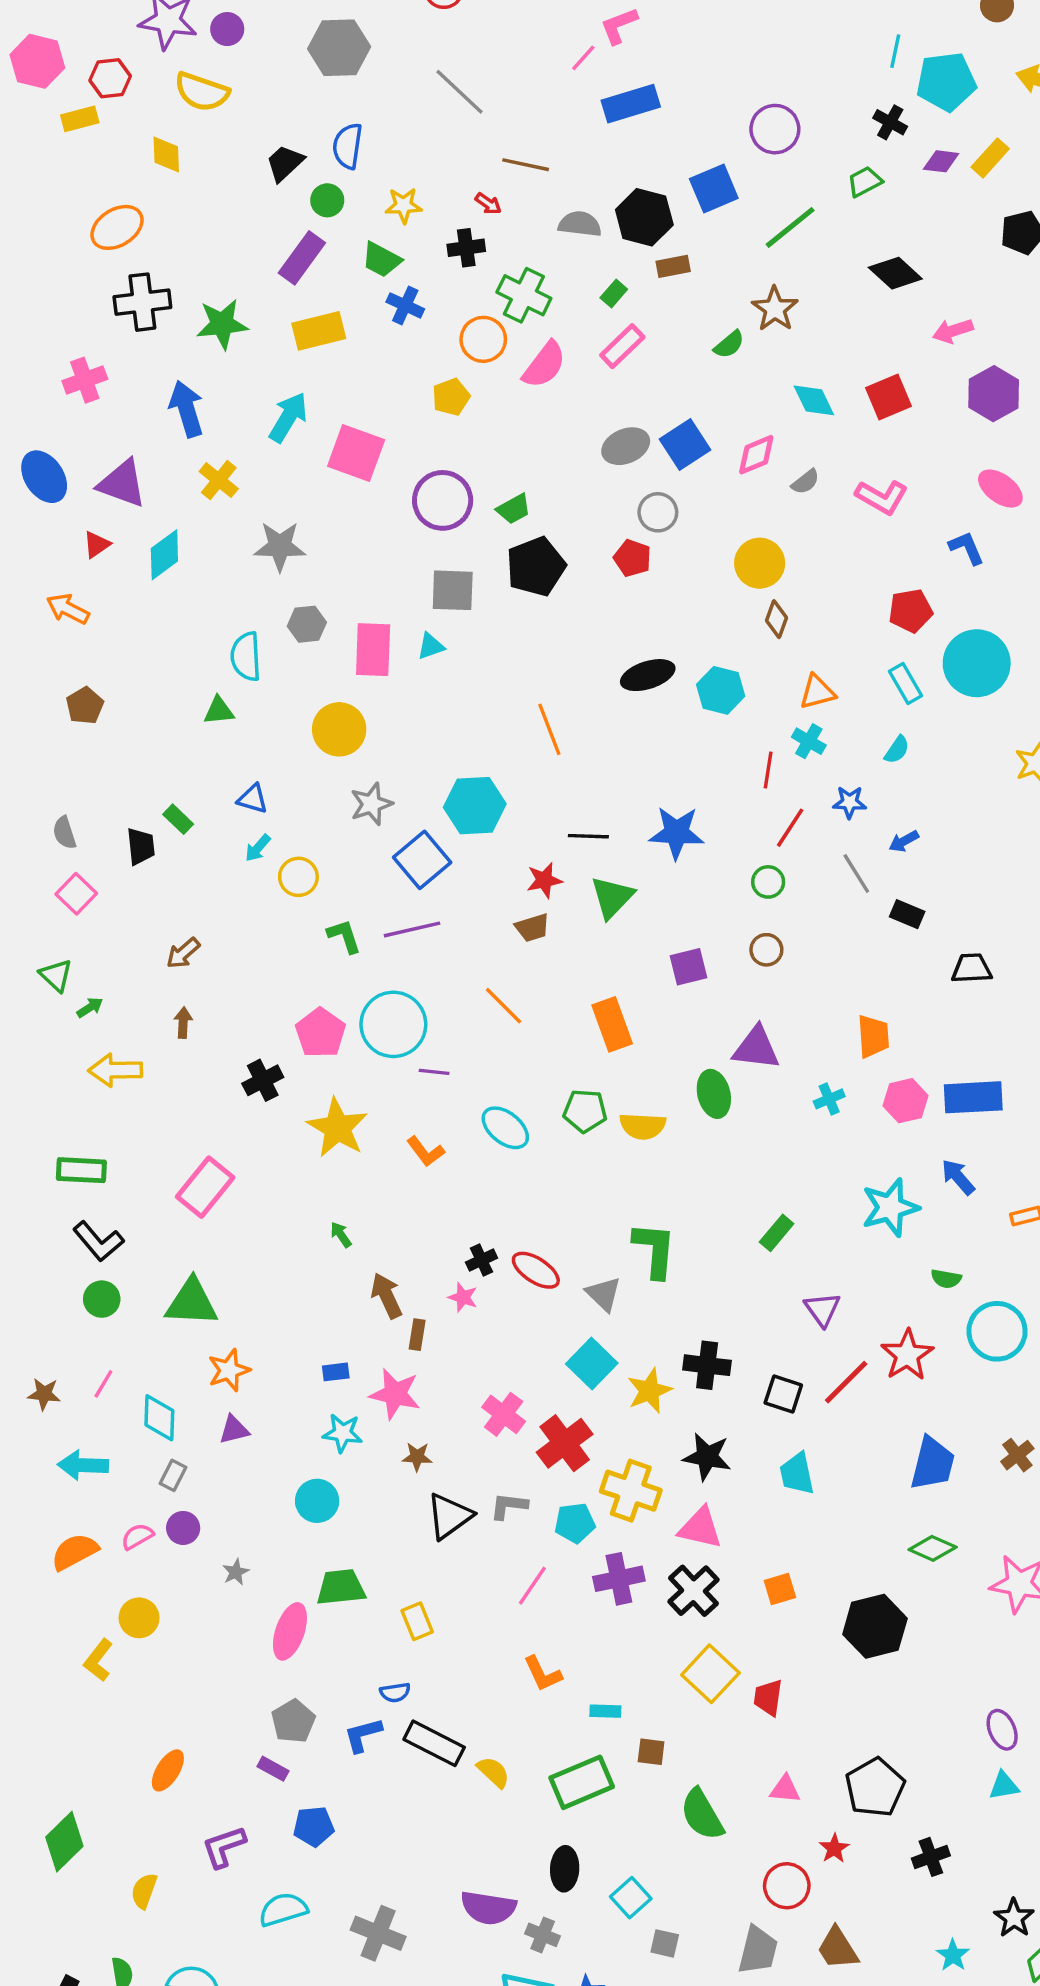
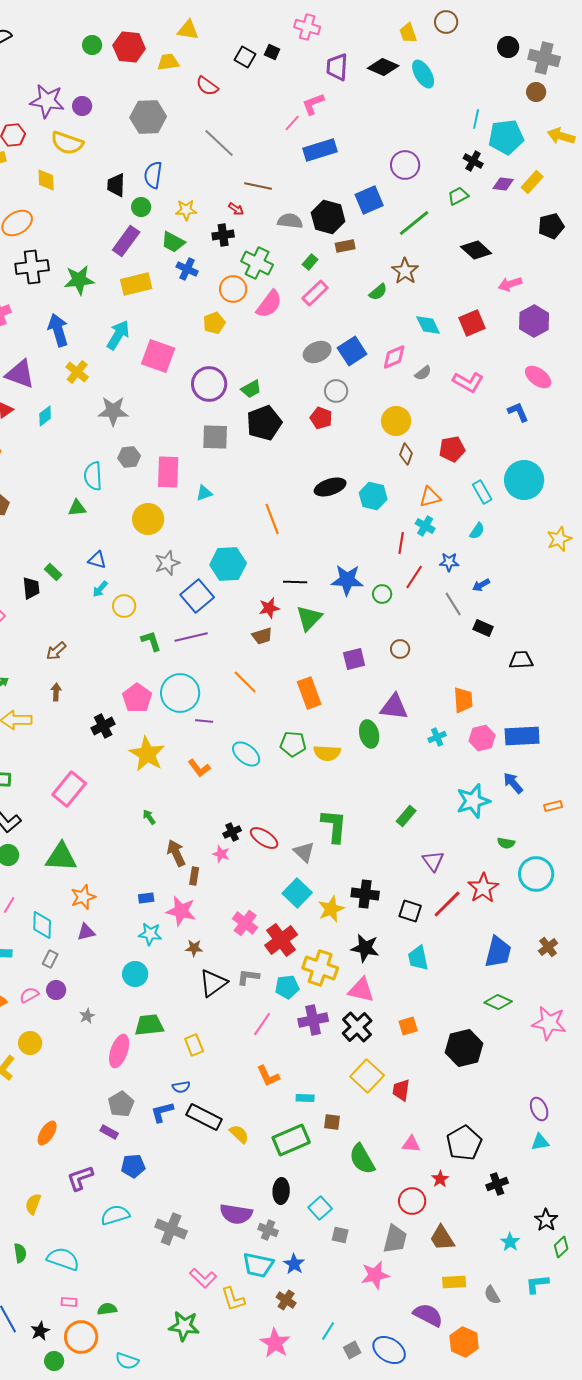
black trapezoid: (285, 163) -> (116, 185), turned -45
cyan diamond: (164, 555) -> (45, 416), size x0.7
red pentagon: (911, 611) -> (452, 449), moved
cyan triangle: (431, 646) -> (204, 493), moved
green circle: (768, 882) -> (382, 594), moved

